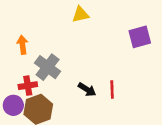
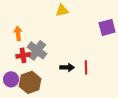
red cross: (28, 86) -> (23, 55), moved
black arrow: (87, 90) -> (67, 67), turned -32

